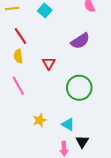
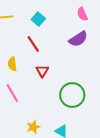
red line: (20, 36) -> (33, 44), moved
purple semicircle: (80, 41) -> (78, 39), moved

